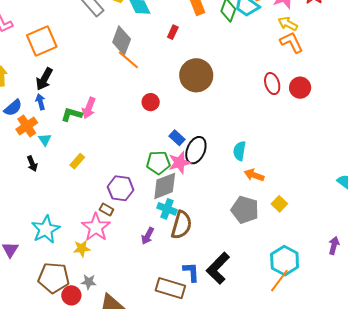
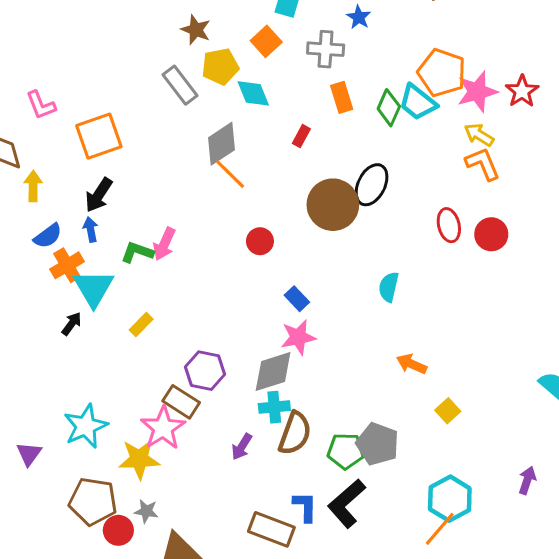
gray diamond: (122, 41) -> (222, 144), turned 32
cyan triangle: (45, 140) -> (94, 288), size x2.0
black ellipse: (196, 150) -> (372, 185), moved
cyan semicircle: (239, 151) -> (389, 287), moved
green pentagon: (158, 163) -> (346, 451), moved
black arrow: (32, 164) -> (72, 324), turned -126
brown rectangle: (106, 209) -> (181, 402), size x1.6
cyan cross: (167, 209) -> (274, 407), turned -30
gray pentagon: (245, 210) -> (378, 444), moved
yellow star: (82, 248) -> (139, 459), size x1.5

